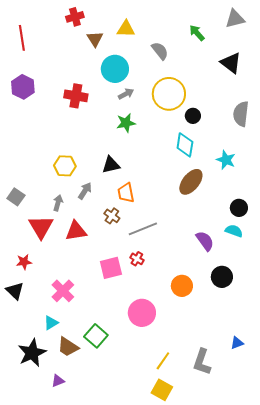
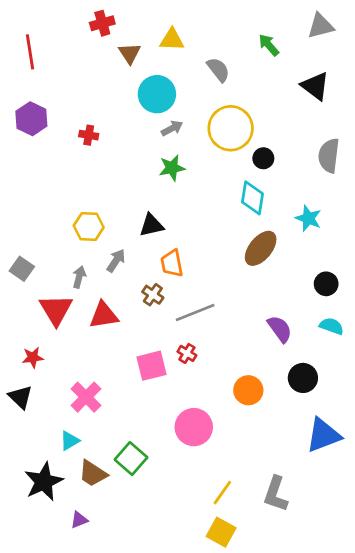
red cross: (76, 96) -> (89, 135), moved, size x0.6
cyan semicircle: (234, 231) -> (332, 326), moved
blue triangle: (237, 343) -> (323, 435), moved, size x2.0

